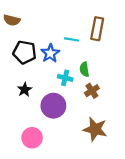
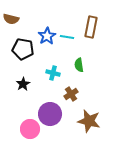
blue star: (50, 53) -> (47, 36), moved
cyan cross: (65, 78) -> (53, 73), moved
brown cross: (92, 91) -> (71, 94), moved
purple circle: (53, 106) -> (50, 114), moved

